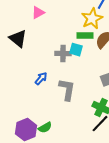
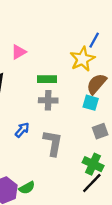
green rectangle: (85, 36) -> (47, 79), moved
cyan square: (76, 50) -> (91, 103), moved

